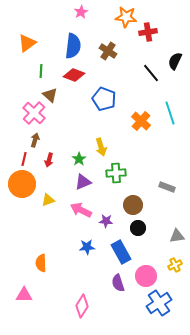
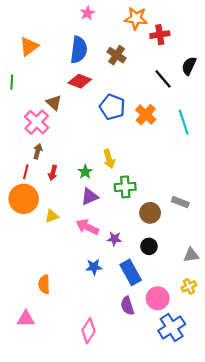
green line: (41, 71) -> (12, 82), moved
orange cross: (141, 121) -> (146, 115), moved
brown circle: (133, 205) -> (150, 213), moved

